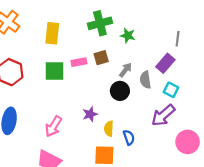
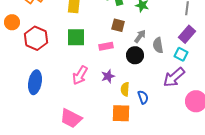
brown square: (101, 58) -> (118, 25), turned 32
pink rectangle: (79, 62) -> (106, 46), moved
purple rectangle: (165, 63) -> (187, 34), moved
pink arrow: (53, 126) -> (80, 75), moved

